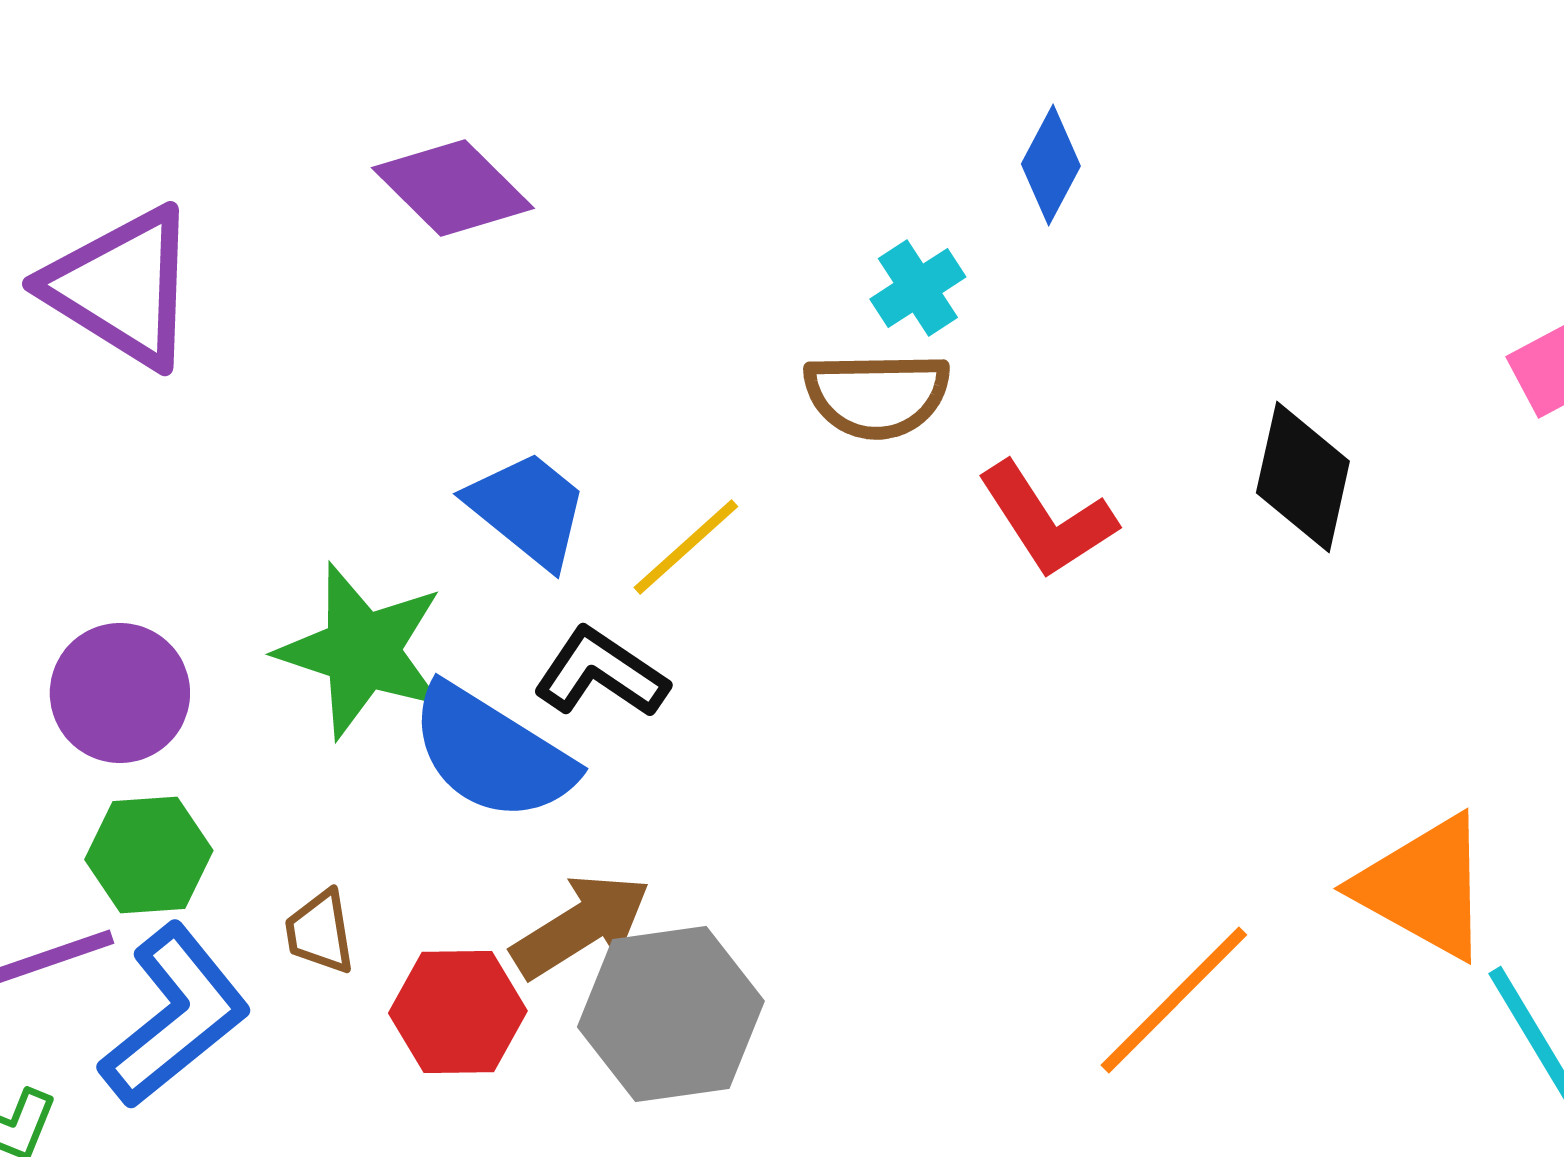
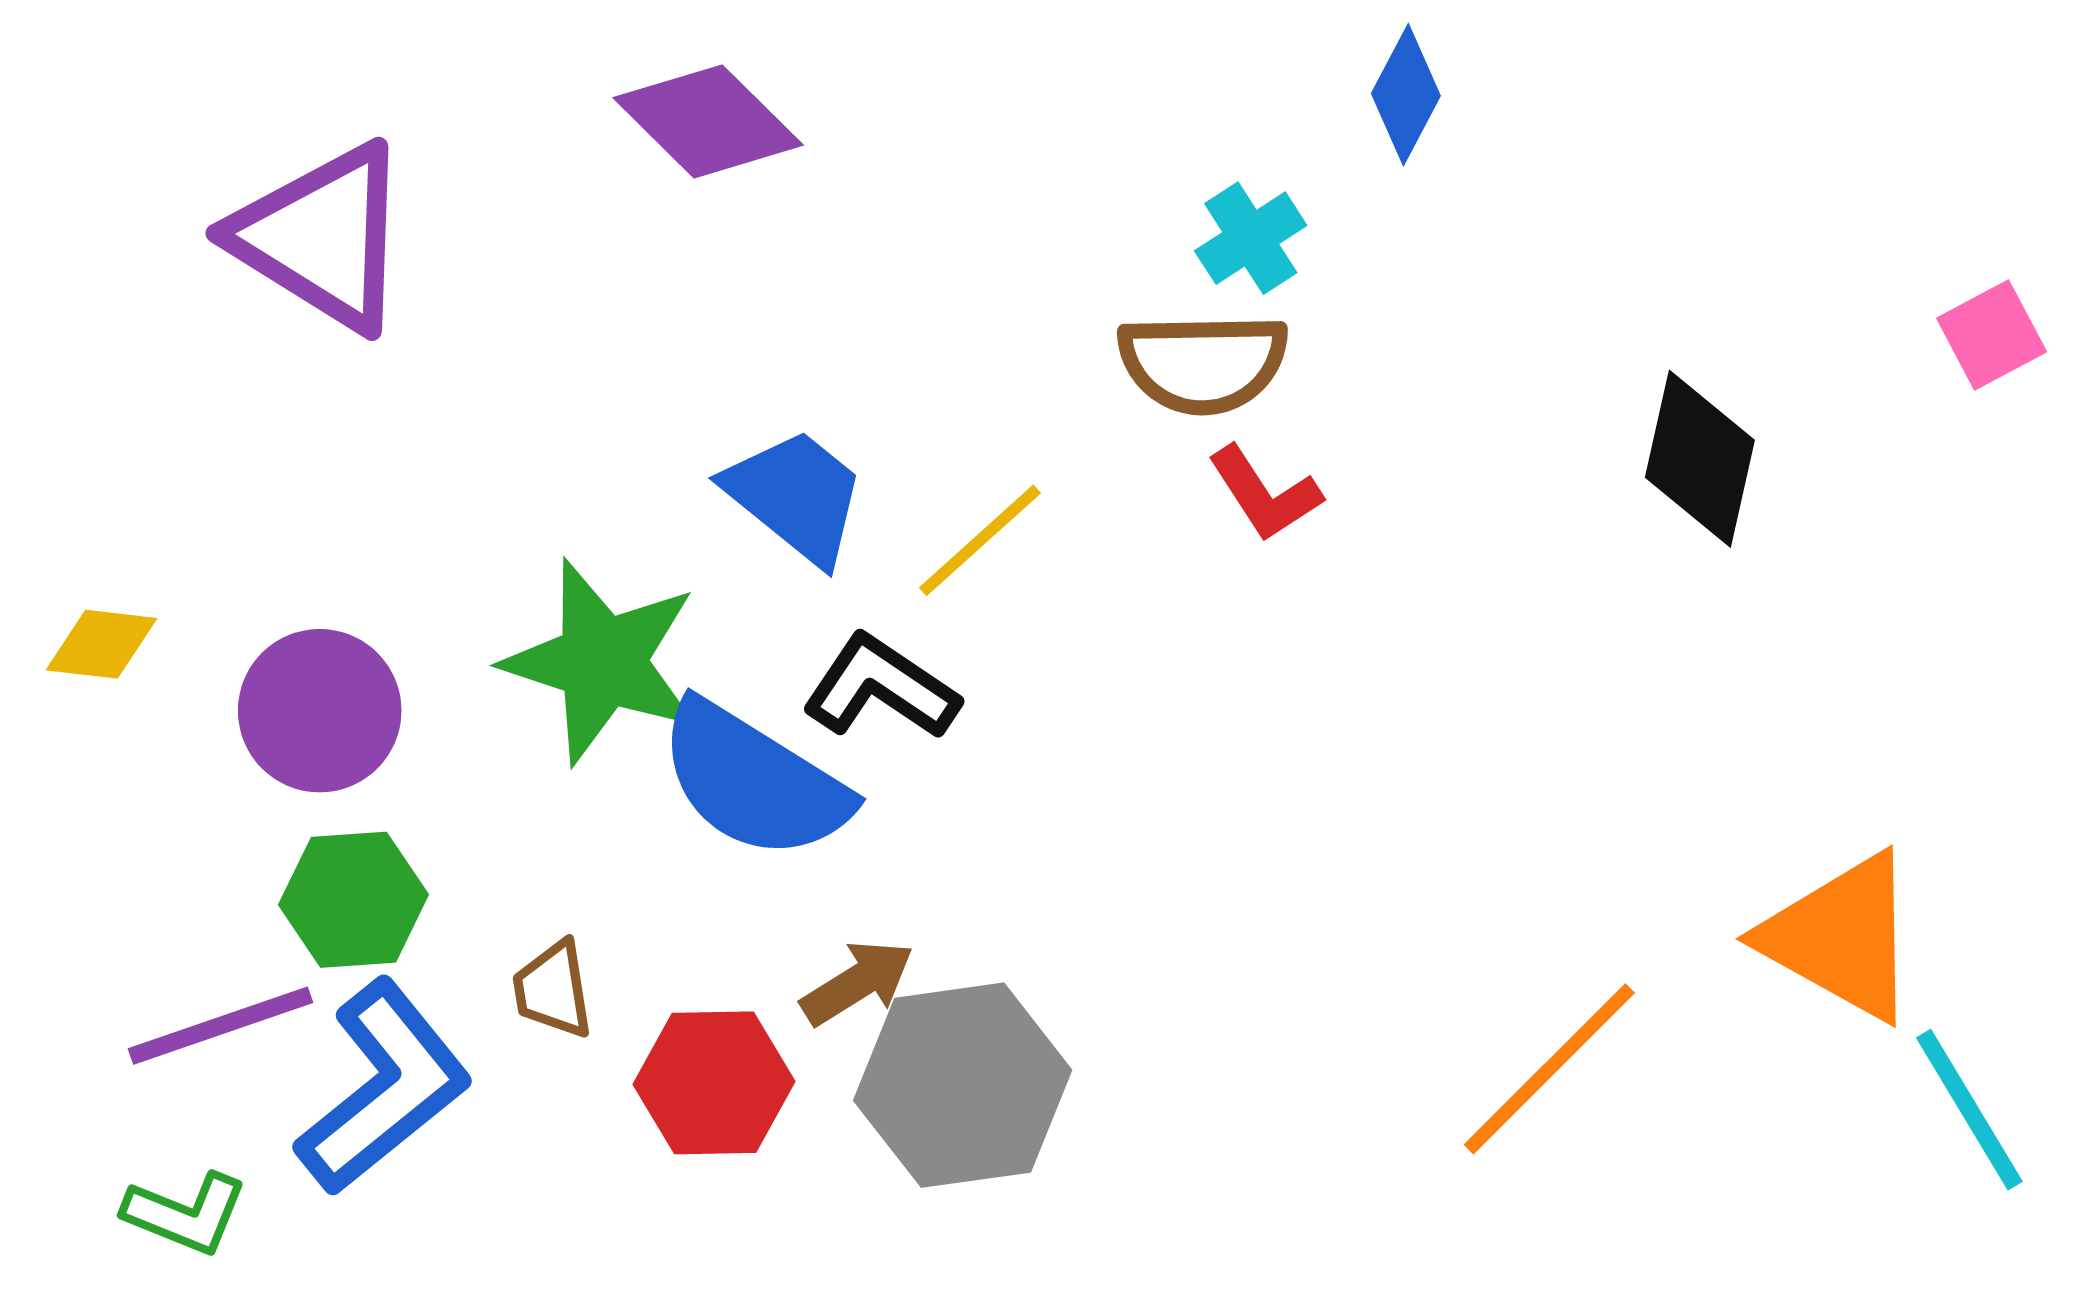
red L-shape: (1047, 520) -> (1265, 494), moved, size x0.7
brown arrow: (581, 926) -> (858, 983), size x0.7

